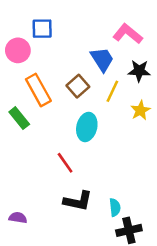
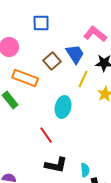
blue square: (42, 29) -> (41, 23), moved
brown square: (78, 86) -> (52, 61), moved
orange rectangle: (38, 90) -> (25, 78), turned -40

